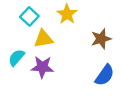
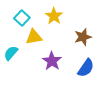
purple star: (42, 67) -> (52, 61), moved, turned 30

